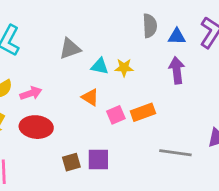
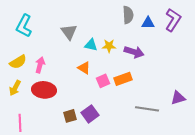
gray triangle: (70, 49) -> (69, 32), turned -48
purple arrow: (177, 70) -> (134, 52), moved, turned 114
pink arrow: (31, 93) -> (40, 65), turned -56
purple square: (98, 159) -> (90, 114), turned -36

